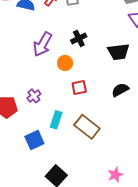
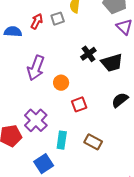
black cross: (79, 38) -> (88, 54), moved
purple cross: (34, 96) -> (36, 120), size x1.6
brown rectangle: (87, 127) -> (93, 142), size x0.7

